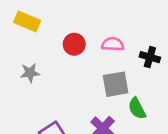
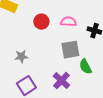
gray star: (30, 73) -> (21, 57), moved

